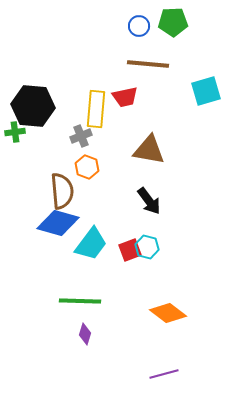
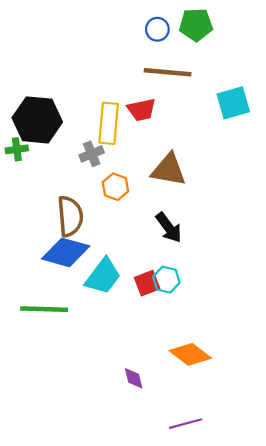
orange hexagon: (87, 167) -> (115, 187), moved
green line: (80, 301) -> (44, 309), moved
purple diamond: (85, 334) -> (134, 378), moved, turned -30

